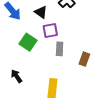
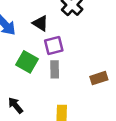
gray rectangle: (60, 49) -> (55, 69), moved
brown rectangle: (84, 59) -> (99, 78), turned 56

